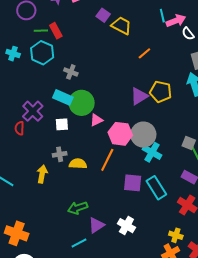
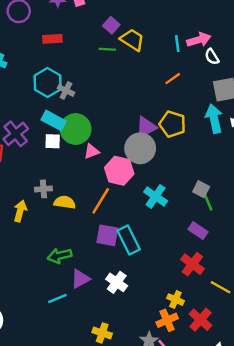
cyan line: (162, 16) -> (177, 44), moved
green line: (41, 31) -> (107, 49), moved
red rectangle: (56, 31) -> (52, 39), turned -70
cyan hexagon: (42, 53) -> (48, 82), moved
orange line: (144, 53) -> (173, 79), moved
white square: (62, 124) -> (53, 141), moved
gray circle: (143, 135) -> (140, 148), moved
purple square: (133, 183) -> (107, 235), moved
cyan rectangle: (156, 188) -> (129, 240), moved

